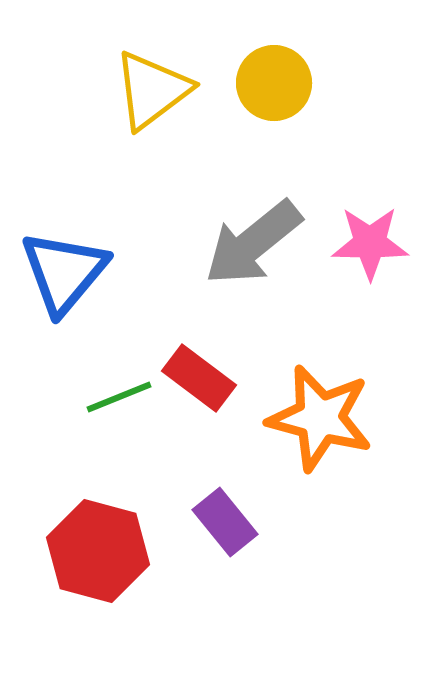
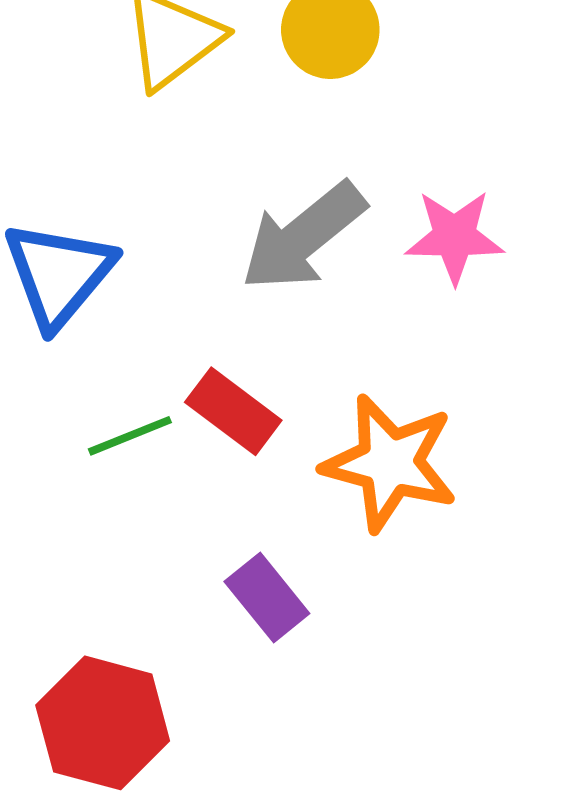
red hexagon: (98, 551) -> (103, 723), moved

